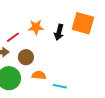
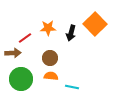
orange square: (83, 23) -> (95, 24), turned 30
brown circle: (26, 57) -> (50, 58), moved

